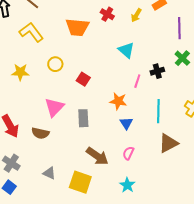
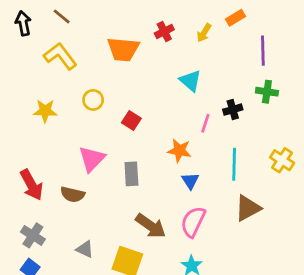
red cross: (107, 14) -> (164, 31), turned 32
green cross: (182, 58) -> (267, 92), turned -35
pink semicircle: (128, 153) -> (193, 222), size x1.6

